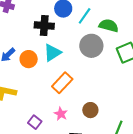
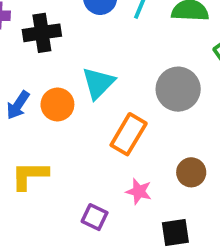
black cross: (44, 26) -> (42, 33), moved
gray circle: (91, 46) -> (178, 89), moved

